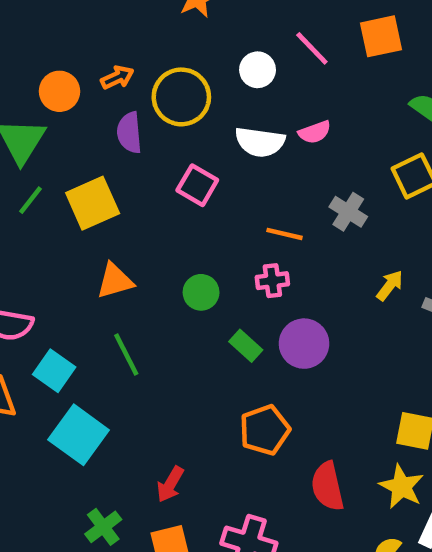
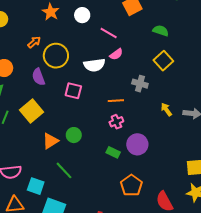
pink line: (312, 48) -> (109, 33), moved
white circle: (258, 70) -> (82, 15), moved
orange arrow: (117, 77) -> (34, 42), moved
yellow arrow: (390, 286) -> (166, 110), turned -56
green circle: (201, 292) -> (74, 135), moved

